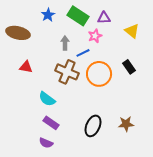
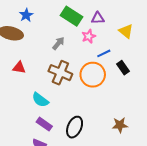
blue star: (48, 15) -> (26, 15), moved
gray arrow: (65, 43) -> (58, 43), turned 40
blue line: (83, 53) -> (104, 53), moved
black ellipse: (93, 126) -> (75, 127), moved

